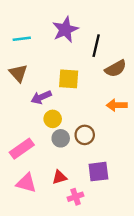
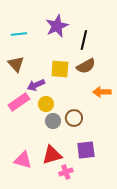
brown semicircle: (116, 69) -> (86, 66), moved
pink rectangle: (22, 149) -> (19, 102), moved
red triangle: (60, 177) -> (52, 155), size x1.5

